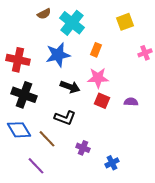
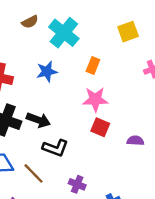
blue star: (58, 55) -> (47, 72), size x0.7
black arrow: (70, 87) -> (38, 120), moved
purple semicircle: (131, 102) -> (135, 141), moved

